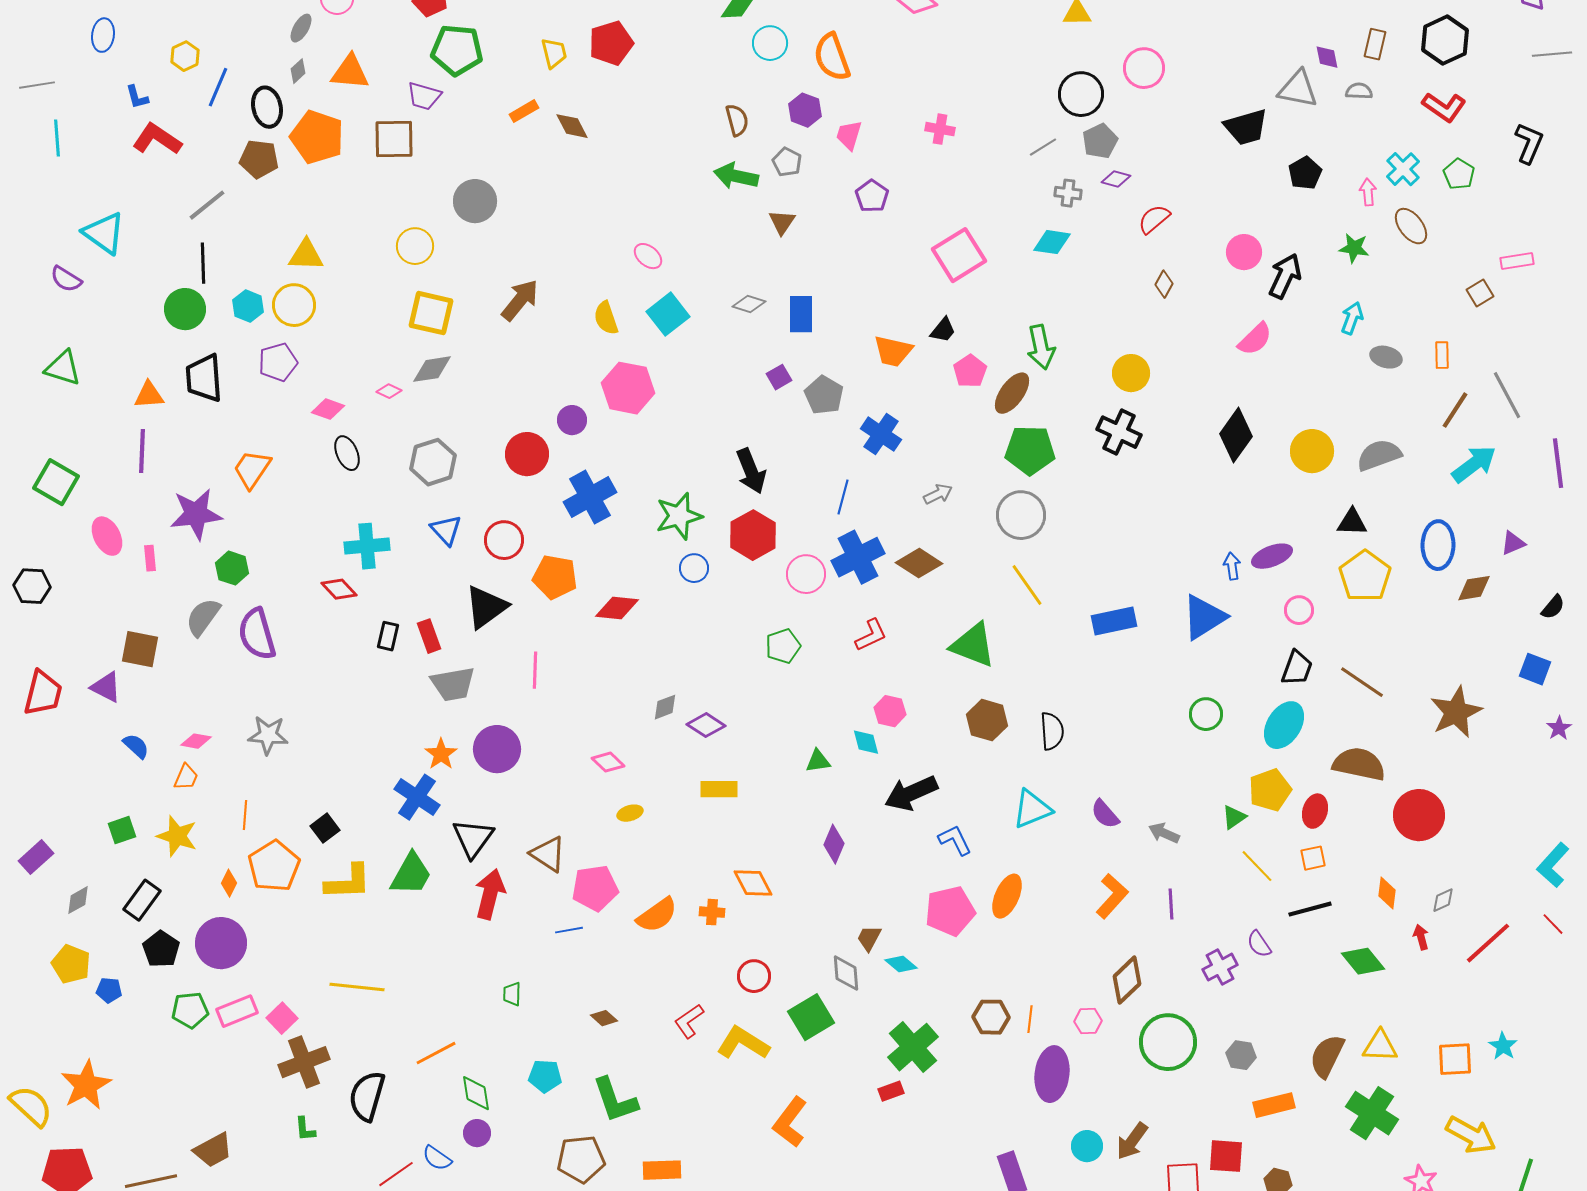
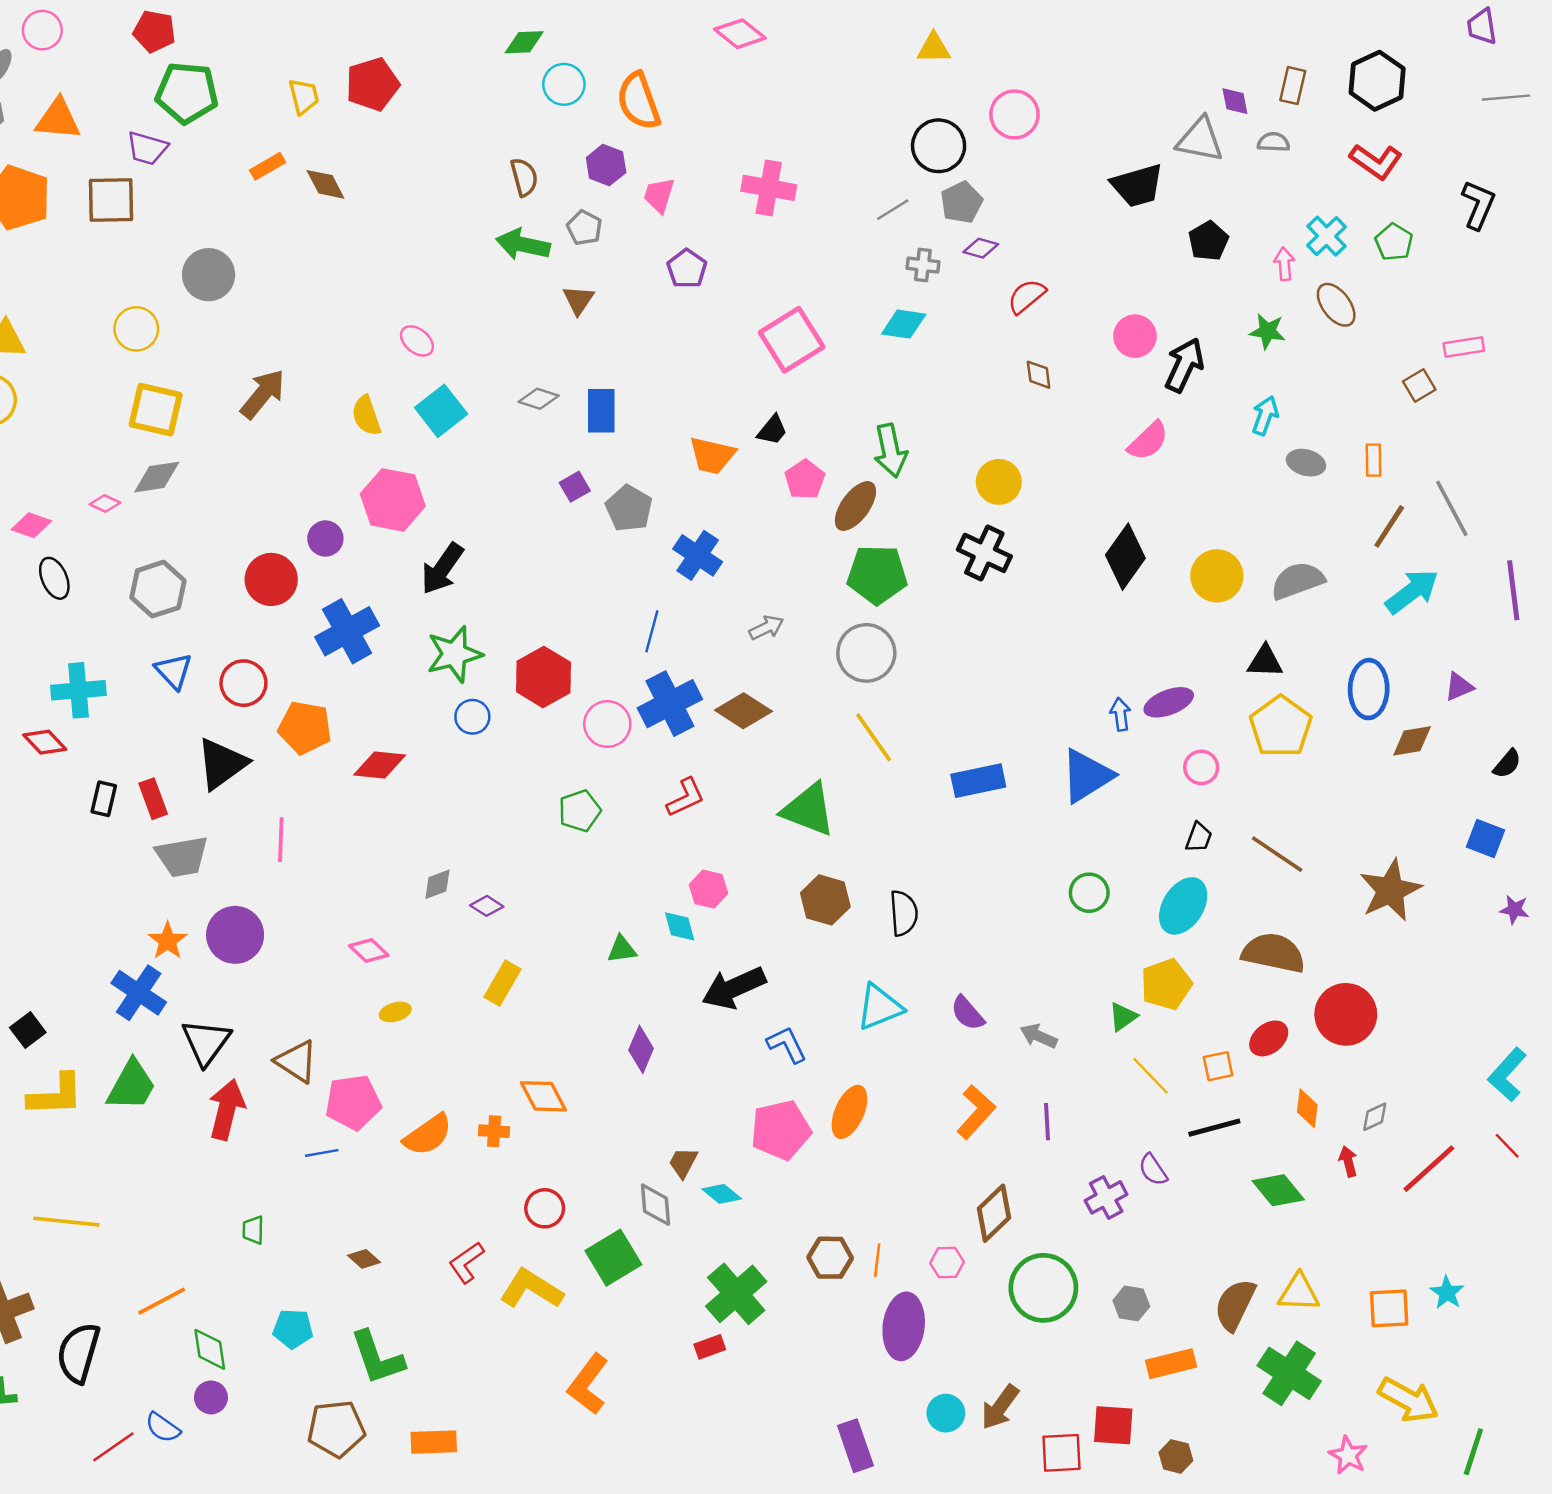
pink cross: (940, 129) -> (769, 188), size x1.5
brown diamond: (1164, 284) -> (1039, 375), turned -36
black arrow: (751, 471) -> (442, 569), moved, turned 57
black trapezoid: (1297, 668) -> (1199, 837), size x0.7
purple diamond: (706, 725) -> (487, 906), size x0.7
purple star: (1559, 728) -> (1514, 910), turned -30
yellow rectangle: (719, 789) -> (502, 983), turned -60
red ellipse: (1315, 811) -> (1269, 1038), moved, turned 36

